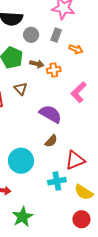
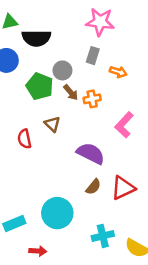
gray circle: (31, 35) -> (62, 70), moved
brown arrow: (37, 64) -> (71, 92), turned 40
red triangle: (75, 160) -> (123, 188), moved

